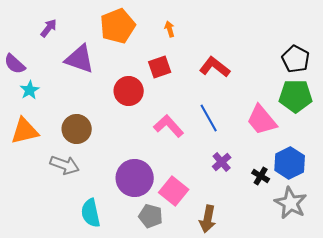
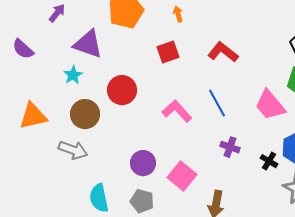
cyan star: (30, 90) -> (73, 75), moved
red circle: (129, 91) -> (122, 90), moved
purple cross: (222, 162) -> (230, 147), turned -30
purple circle: (135, 178) -> (143, 163), size x0.7
gray pentagon: (151, 216) -> (142, 201), moved

